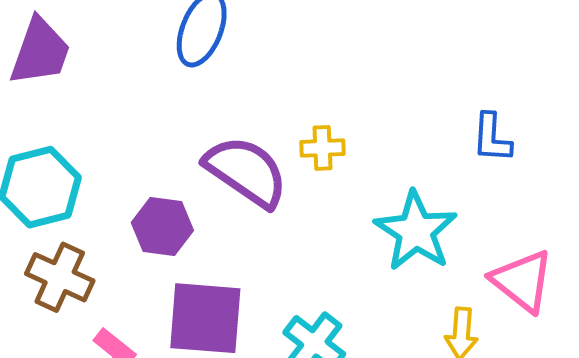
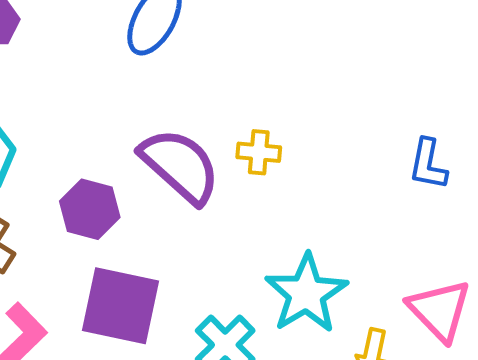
cyan star: (416, 231) -> (306, 293), moved

